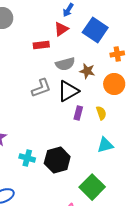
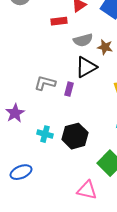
gray L-shape: (41, 88) -> (45, 83), moved, turned -145
purple rectangle: (78, 113) -> (69, 89), moved

